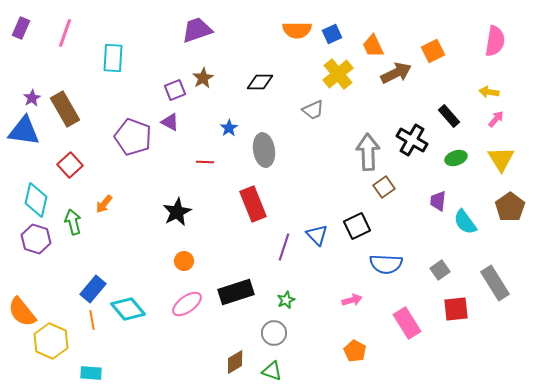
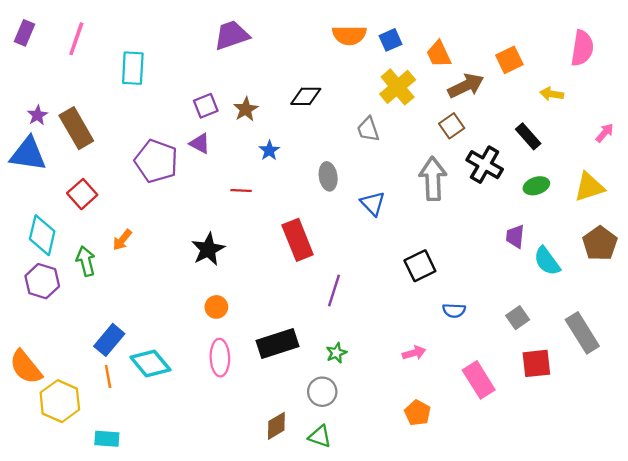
brown star: (203, 78) -> (246, 109), moved
yellow arrow: (489, 92) -> (552, 94), moved
gray trapezoid: (313, 110) -> (368, 129), turned 95
pink arrow: (496, 119) -> (605, 133), moved
gray ellipse: (264, 150) -> (328, 176), moved, size x0.7
yellow triangle: (501, 159) -> (589, 187), turned 44
brown square: (384, 187) -> (452, 126), moved
blue triangle: (317, 235) -> (373, 203), moved
blue semicircle: (386, 264) -> (454, 311), size x0.6
pink ellipse: (187, 304) -> (220, 358), turned -56

